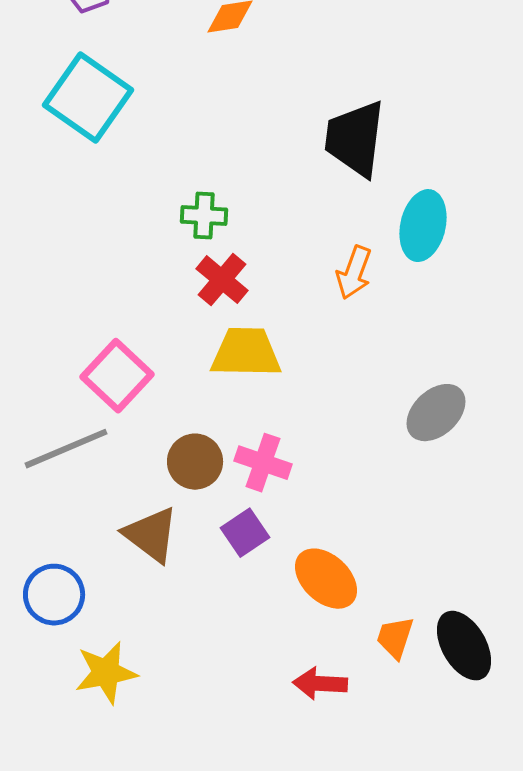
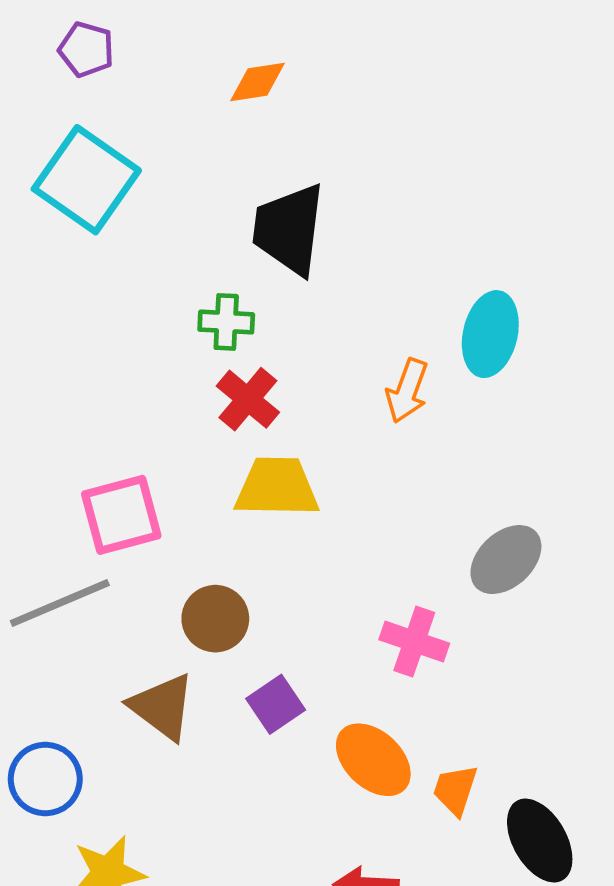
black trapezoid: (355, 139) -> (289, 229), moved
pink square: (117, 376) -> (121, 515), turned 32
pink cross: (263, 463) -> (414, 642), moved
orange trapezoid: (395, 638) -> (455, 790), moved

